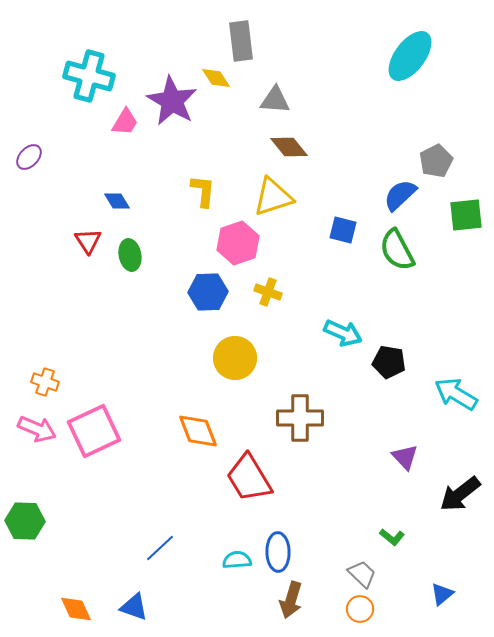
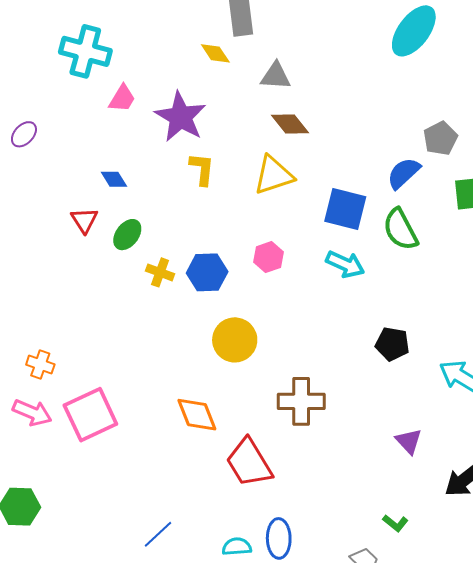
purple star: (172, 101) -> (181, 117), moved
blue square: (343, 230) -> (345, 209), size x1.5
pink hexagon: (238, 243) -> (268, 257), moved, size x0.7
green ellipse: (130, 255) -> (127, 235), turned 48
yellow cross: (268, 292) -> (160, 272), moved
cyan arrow: (343, 333) -> (345, 264), moved

